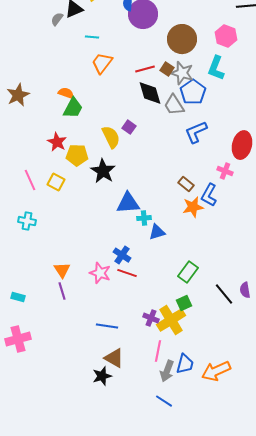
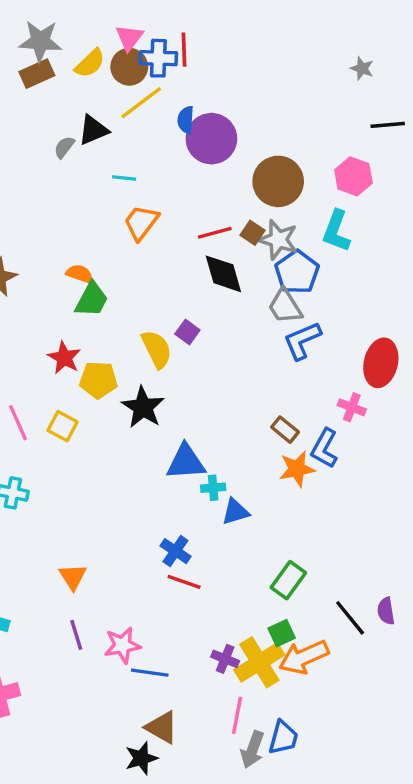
gray trapezoid: (174, 105) -> (285, 306), moved
pink star: (100, 273) -> (122, 645), moved, turned -30
purple line: (62, 291) -> (76, 635), moved
orange arrow: (216, 371) -> (304, 657), moved

